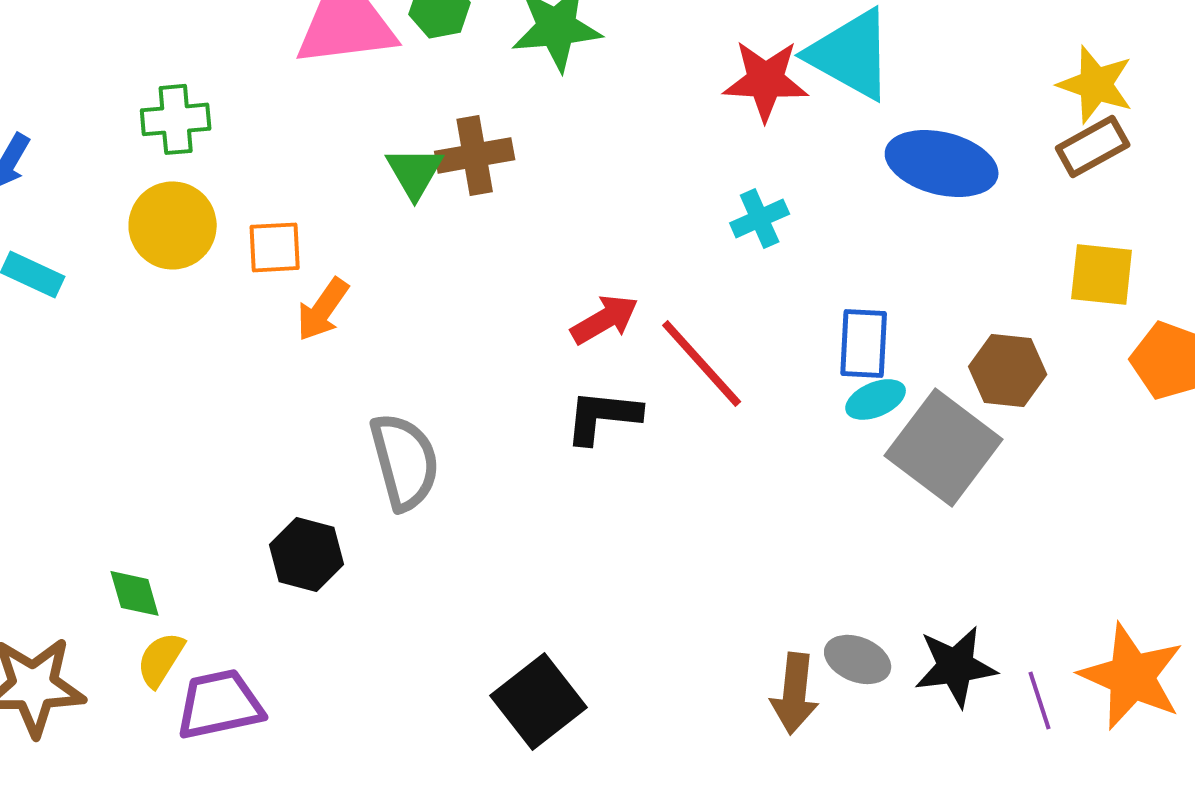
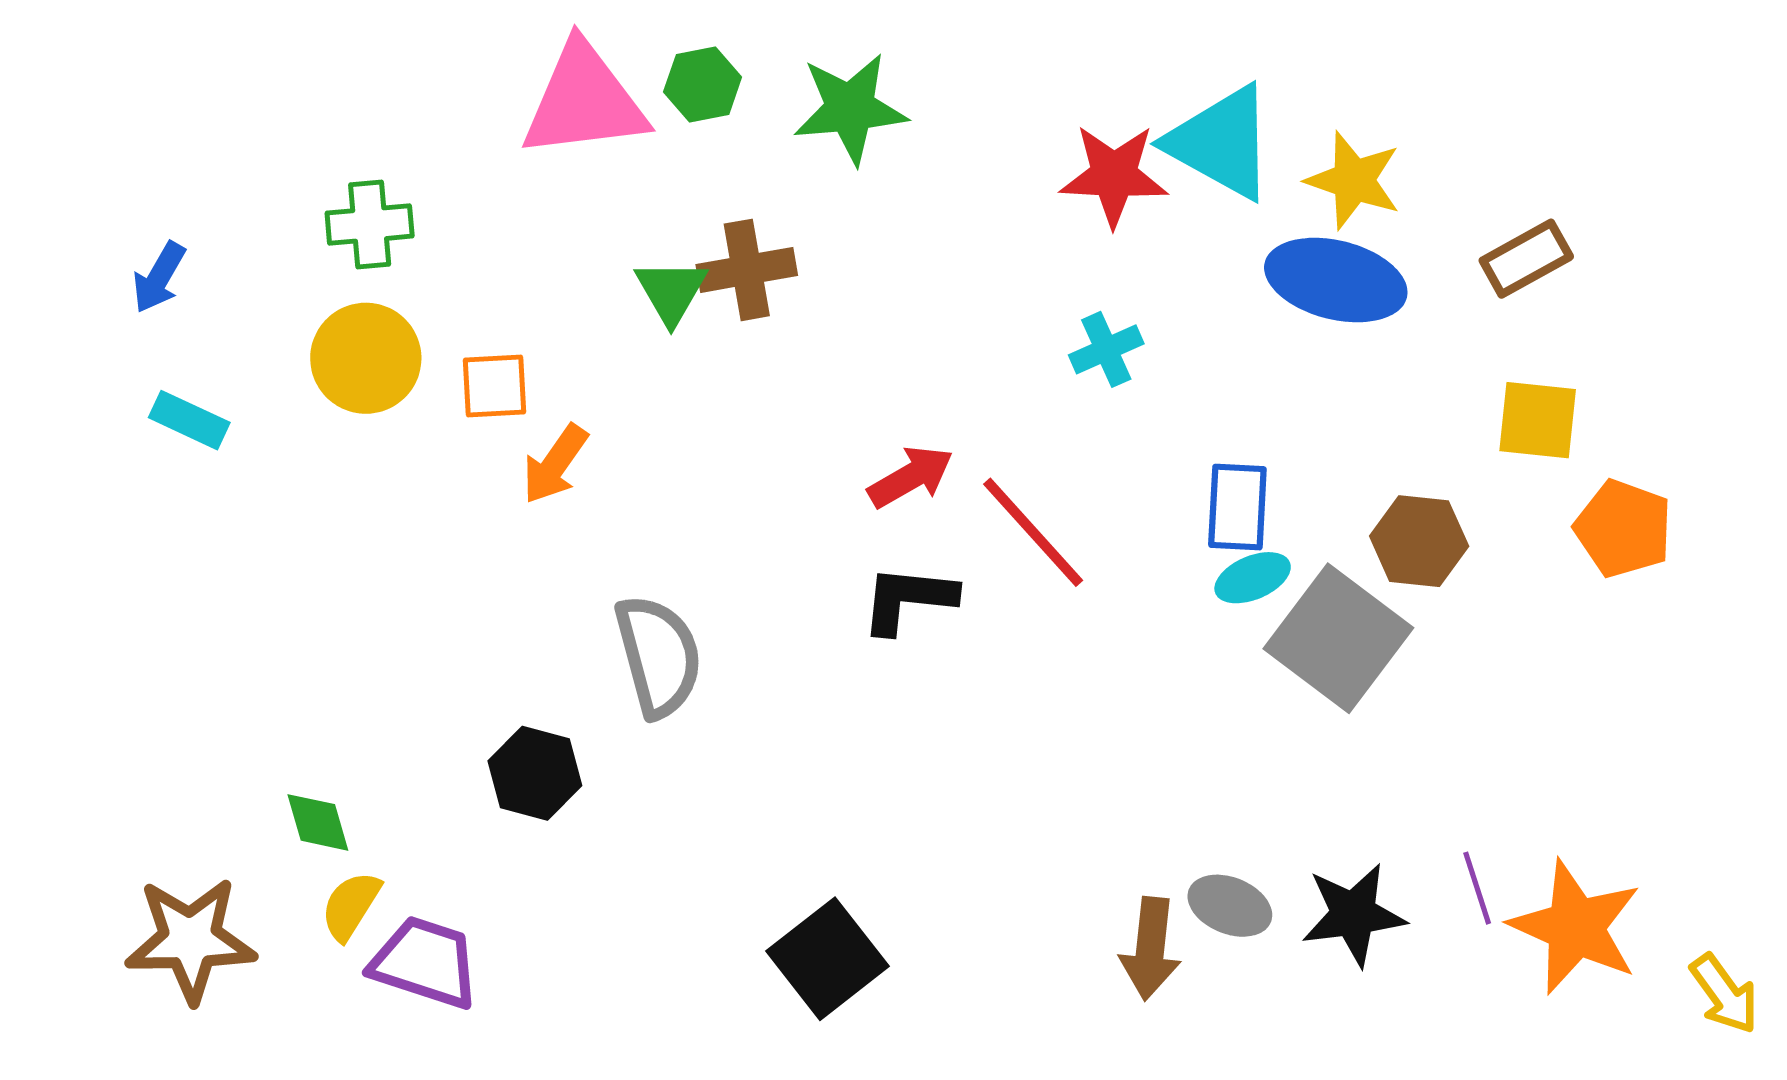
yellow star: (1096, 84) -> (1353, 180), moved
purple line: (1040, 700) -> (1477, 888), moved
purple trapezoid: (220, 704) -> (425, 962), turned 30

